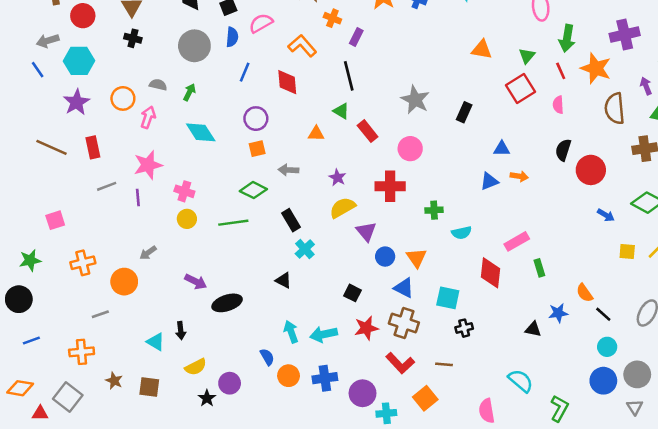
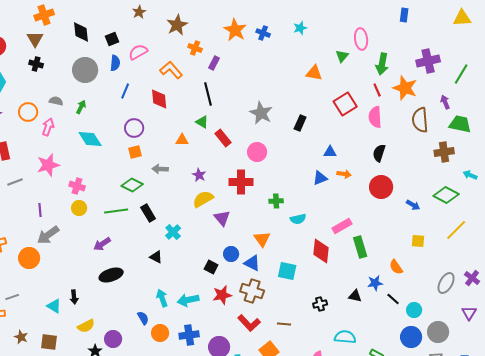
green triangle: (527, 56) -> (342, 56), moved
pink semicircle: (558, 105) -> (375, 117), size x1.5
red circle: (591, 170) -> (381, 187), moved
purple line: (138, 198) -> (40, 210), moved
black rectangle: (291, 220) -> (148, 213), moved
yellow square: (627, 252) -> (418, 241), moved
gray arrow: (148, 253) -> (48, 235), size x1.6
blue circle: (385, 257) -> (231, 254), moved
green rectangle: (539, 268) -> (360, 247), size x1.5
purple arrow: (196, 282) -> (102, 244), moved, turned 120
gray line: (100, 314) -> (12, 297), moved
black line: (603, 314) -> (393, 299), moved
black cross: (464, 328) -> (320, 304), moved
cyan semicircle: (521, 381) -> (345, 337), turned -35

